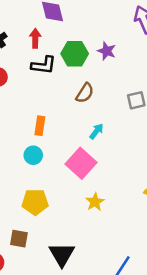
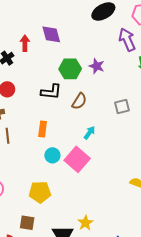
red arrow: (35, 38) -> (25, 43), moved
black L-shape: (44, 65) -> (51, 92), moved
cyan circle: (33, 155) -> (52, 155), moved
yellow star: (95, 202) -> (85, 223), moved

